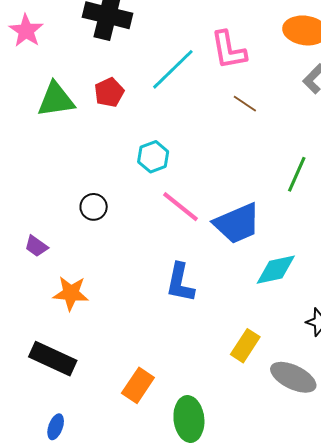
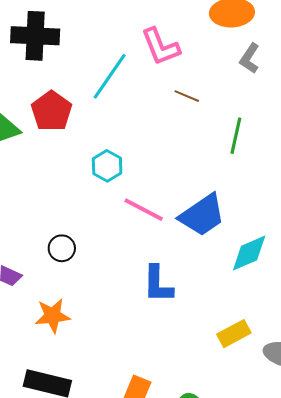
red pentagon: (109, 92) -> (52, 111), size x1.4
green line: (297, 174) -> (236, 136), moved
black circle: (94, 207) -> (62, 248), moved
yellow rectangle: (245, 346) -> (234, 334), turned 40

